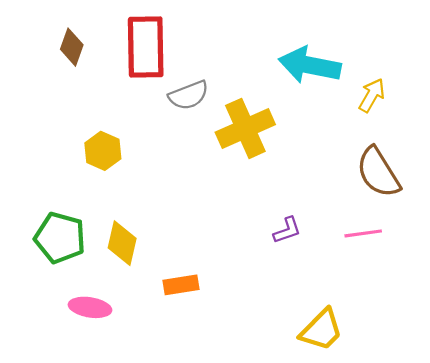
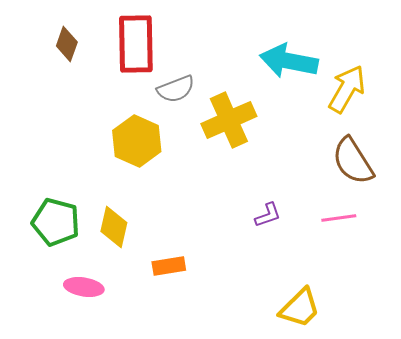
yellow arrow: (372, 95) -> (347, 89), size x1.5
yellow hexagon: (103, 151) -> (137, 141), moved, size x1.4

